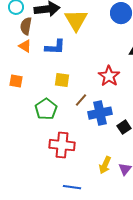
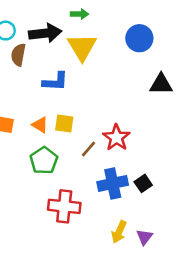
orange triangle: (25, 46) -> (40, 125), moved
red star: (109, 76) -> (116, 138), moved
blue cross: (100, 113) -> (113, 183), moved

